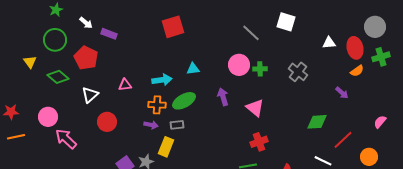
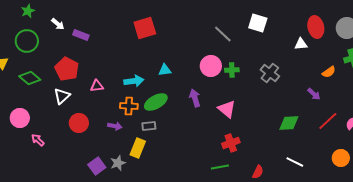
red ellipse: (355, 48) -> (316, 27), moved
red pentagon: (86, 58) -> (67, 69), moved
purple arrow: (151, 125) -> (115, 126), moved
pink arrow: (66, 139) -> (38, 140), size x0.6
red line: (343, 140) -> (328, 121), moved

